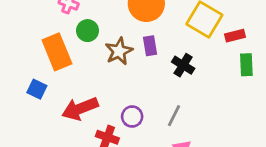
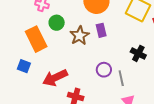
black cross: (183, 65) -> (138, 53), moved
gray line: (174, 116) -> (121, 78), turned -35
purple circle: (132, 117) -> (104, 70), moved

